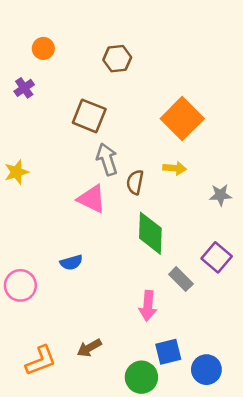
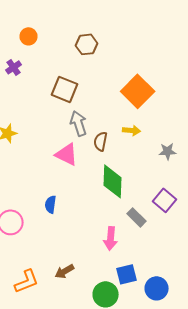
blue semicircle: (71, 263) -> (50, 204), turned 114

